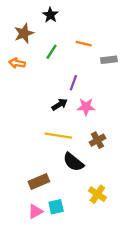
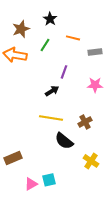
black star: (50, 15) -> (50, 19), moved
orange arrow: (17, 63) -> (15, 55), size x1.6
pink star: (86, 107) -> (95, 85), moved
brown rectangle: (39, 182) -> (13, 158), moved
yellow cross: (97, 194) -> (91, 161), moved

